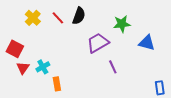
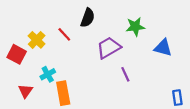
yellow cross: (33, 18) -> (37, 40), moved
red line: (58, 18) -> (64, 34), moved
red triangle: (23, 68) -> (26, 91), moved
orange rectangle: (57, 84) -> (63, 93), size x1.5

